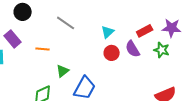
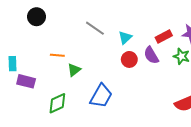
gray line: (66, 23) -> (95, 28), moved
purple rectangle: (13, 39) -> (26, 81), moved, turned -36
green triangle: (63, 71) -> (74, 70), moved

